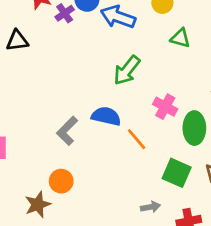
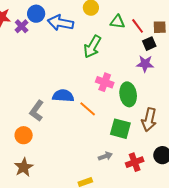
green triangle: (180, 38) -> (117, 22), moved
green arrow: (127, 70) -> (92, 47), moved
orange circle: (61, 181) -> (24, 135), moved

